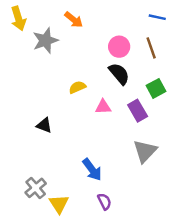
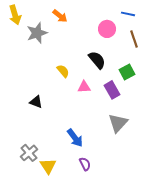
pink circle: (119, 47) -> (107, 29), moved
brown line: (151, 48) -> (134, 39), moved
yellow semicircle: (77, 87) -> (63, 71), turned 72

